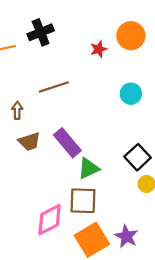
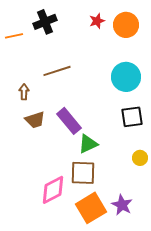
red star: (99, 49) -> (97, 21), moved
cyan circle: (131, 94) -> (126, 77), size x1.5
black square: (138, 157) -> (132, 117), moved, turned 35

